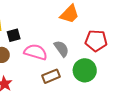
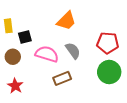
orange trapezoid: (70, 14) -> (66, 21), moved
green circle: (85, 70) -> (109, 72), moved

